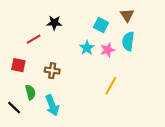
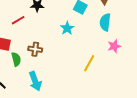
pink star: (108, 50) -> (114, 46), moved
green semicircle: (30, 92) -> (16, 59), moved

